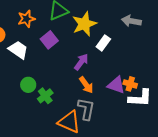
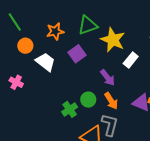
yellow star: (84, 24) -> (113, 40), turned -30
purple arrow: (81, 62) -> (108, 78), turned 102
green circle: (28, 85) -> (88, 100), moved

